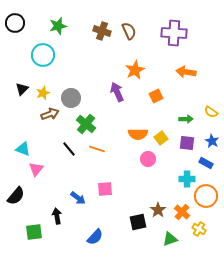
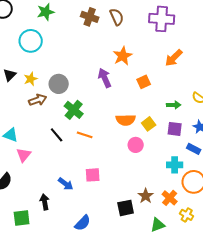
orange arrow: (186, 72) -> (174, 58), turned -54

